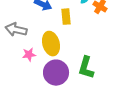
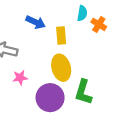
yellow ellipse: (51, 44) -> (61, 68), moved

